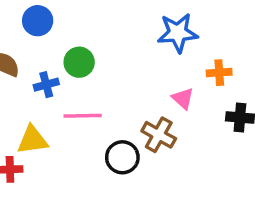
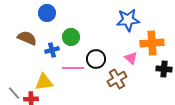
orange cross: (219, 73) -> (152, 43), size x1.6
brown cross: (159, 135) -> (117, 79), turned 30
black circle: (122, 157) -> (96, 59), moved

